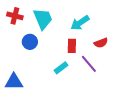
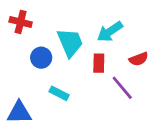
cyan trapezoid: (43, 19) -> (70, 43), moved
cyan rectangle: (61, 68) -> (59, 93), moved, turned 64

